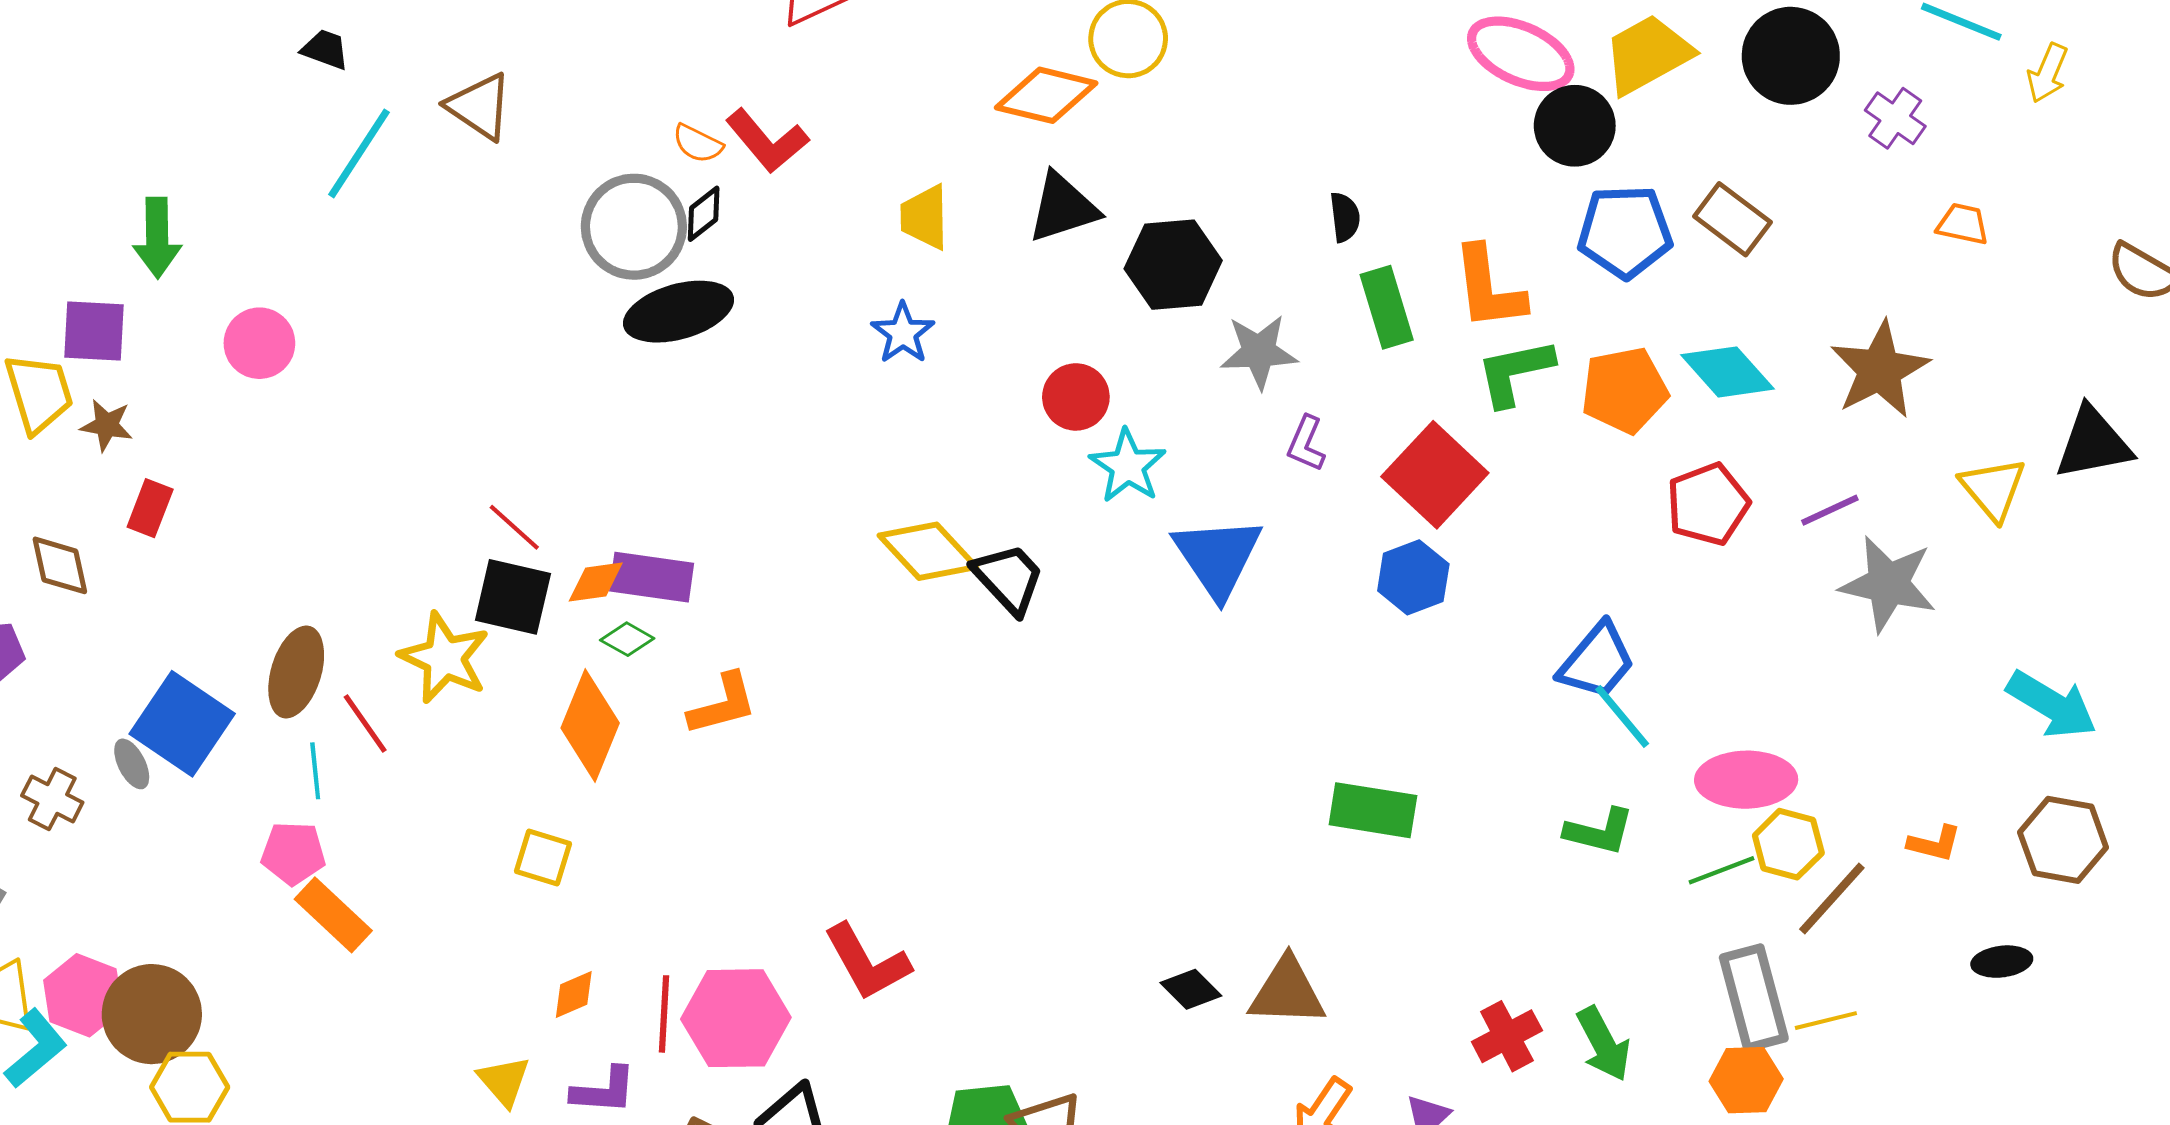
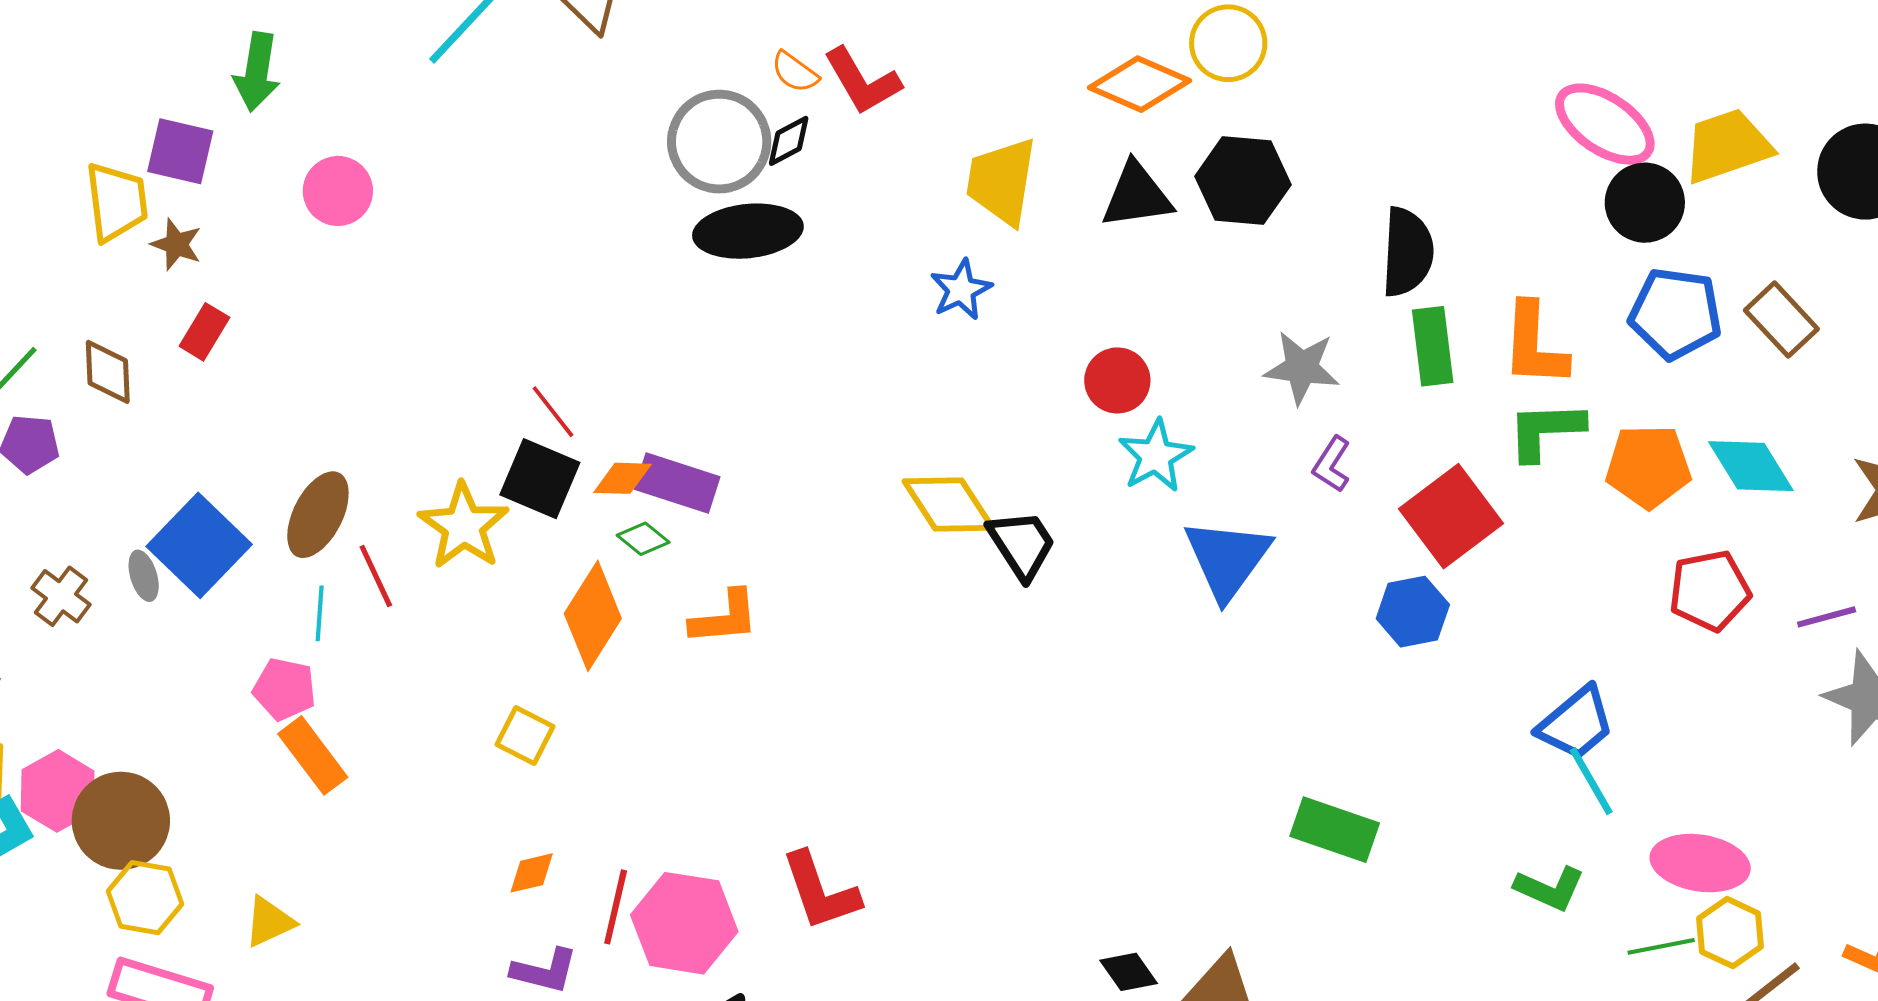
yellow trapezoid: (925, 217) -> (1002, 181), size x1.4
black semicircle: (1345, 217) -> (1407, 252), size x1.8
black hexagon: (1173, 265) -> (1243, 181), moved
yellow triangle: (504, 1081) -> (269, 922), moved, turned 36

